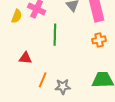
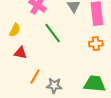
yellow semicircle: (17, 16) -> (15, 30), moved
green line: (55, 35) -> (53, 33), turned -45

